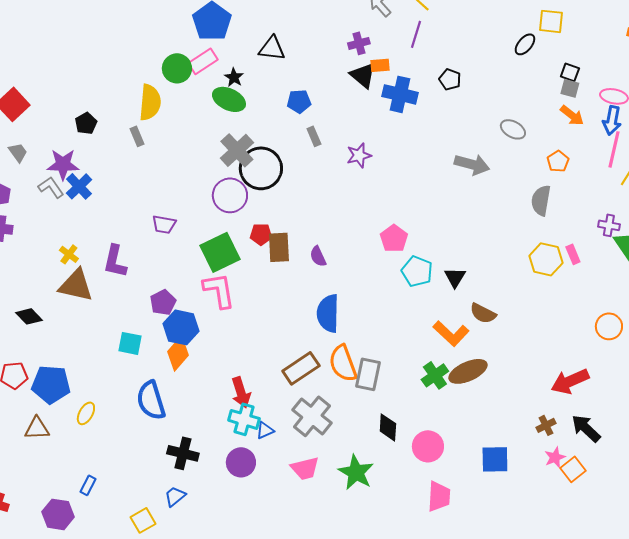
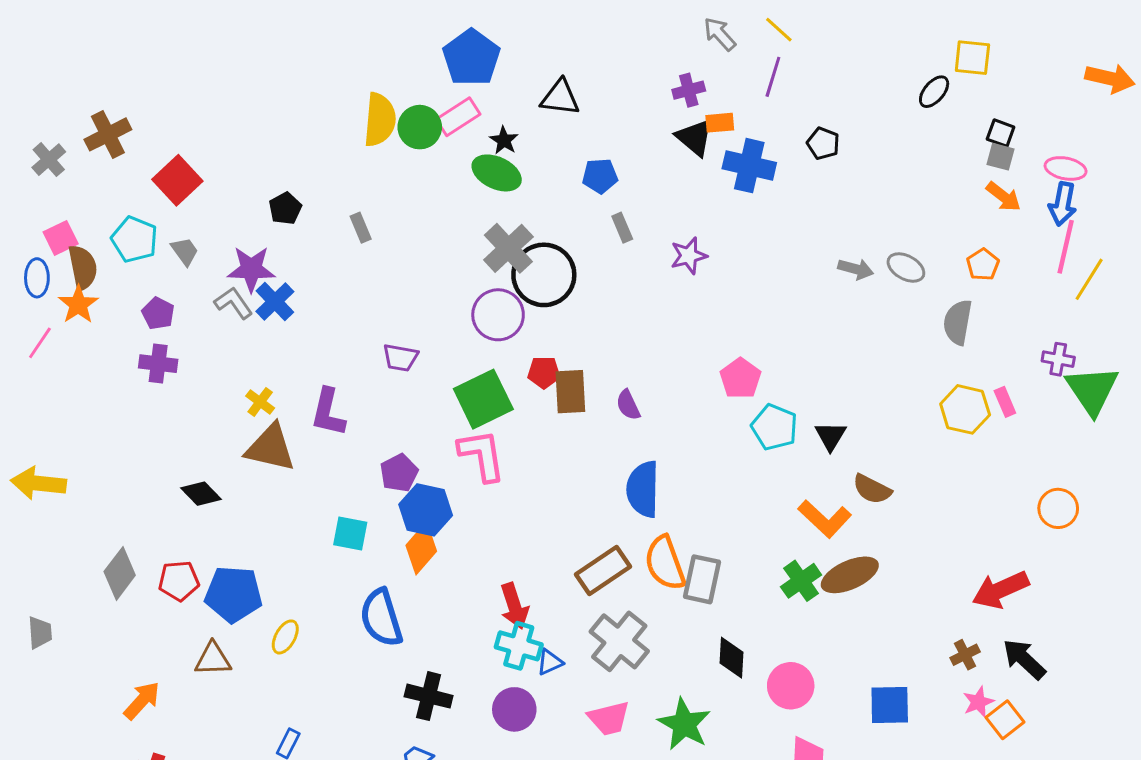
yellow semicircle: (150, 102) -> (380, 120), moved
gray ellipse: (513, 129) -> (906, 268), moved
gray arrow: (472, 164) -> (856, 269), size x0.7

